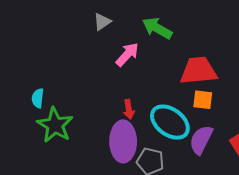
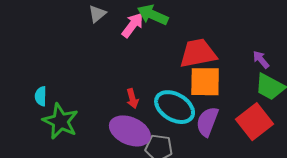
pink arrow: (127, 54) -> (133, 25), moved
orange square: (203, 100) -> (205, 82), size x1.6
purple ellipse: (123, 141) -> (130, 131), turned -60

